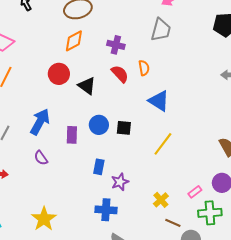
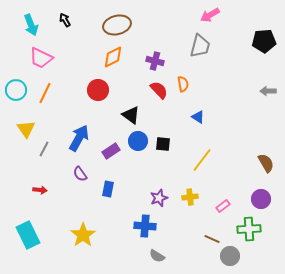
black triangle: (87, 86) -> (131, 115), moved
blue triangle: (159, 101) -> (198, 117), size x0.6
purple rectangle: (72, 135) -> (111, 151), turned 54
blue rectangle: (99, 167) -> (108, 189), moved
pink rectangle: (195, 192) -> (223, 206), moved
yellow cross: (161, 200) -> (190, 197), moved, turned 35

